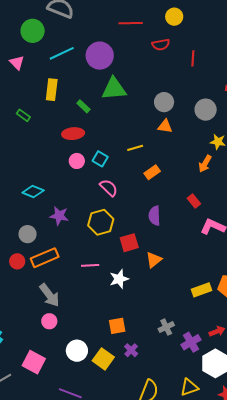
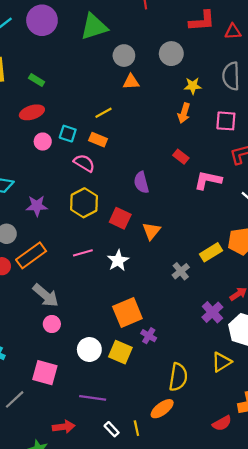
green triangle: (114, 89) -> (94, 27), moved
orange rectangle: (152, 172) -> (98, 140), moved, turned 70
red square: (129, 243) -> (120, 218), turned -36
orange square: (117, 326) -> (127, 313), size x1.5
gray cross: (166, 327) -> (181, 271), moved

